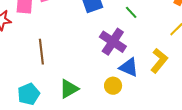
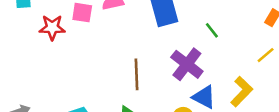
brown line: (41, 52) -> (137, 74), moved

